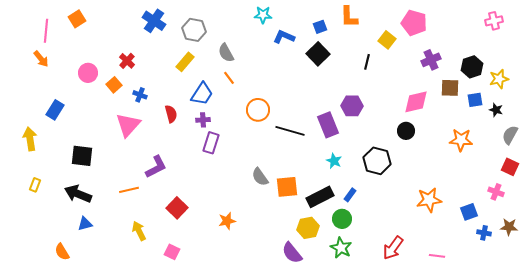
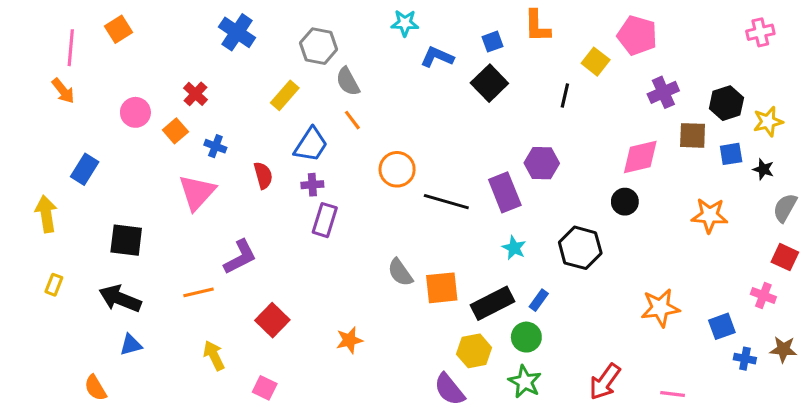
gray hexagon: (194, 30) -> (319, 46), moved

